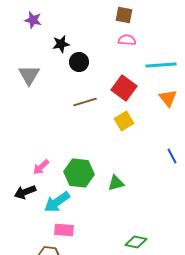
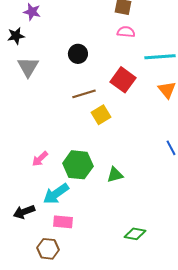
black star: (61, 44) -> (16, 36), moved
yellow square: (124, 121) -> (101, 115), moved
black arrow: (25, 192) -> (24, 212), moved

